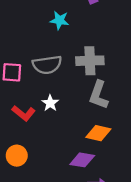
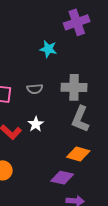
gray semicircle: (47, 65) -> (35, 89), size x0.6

